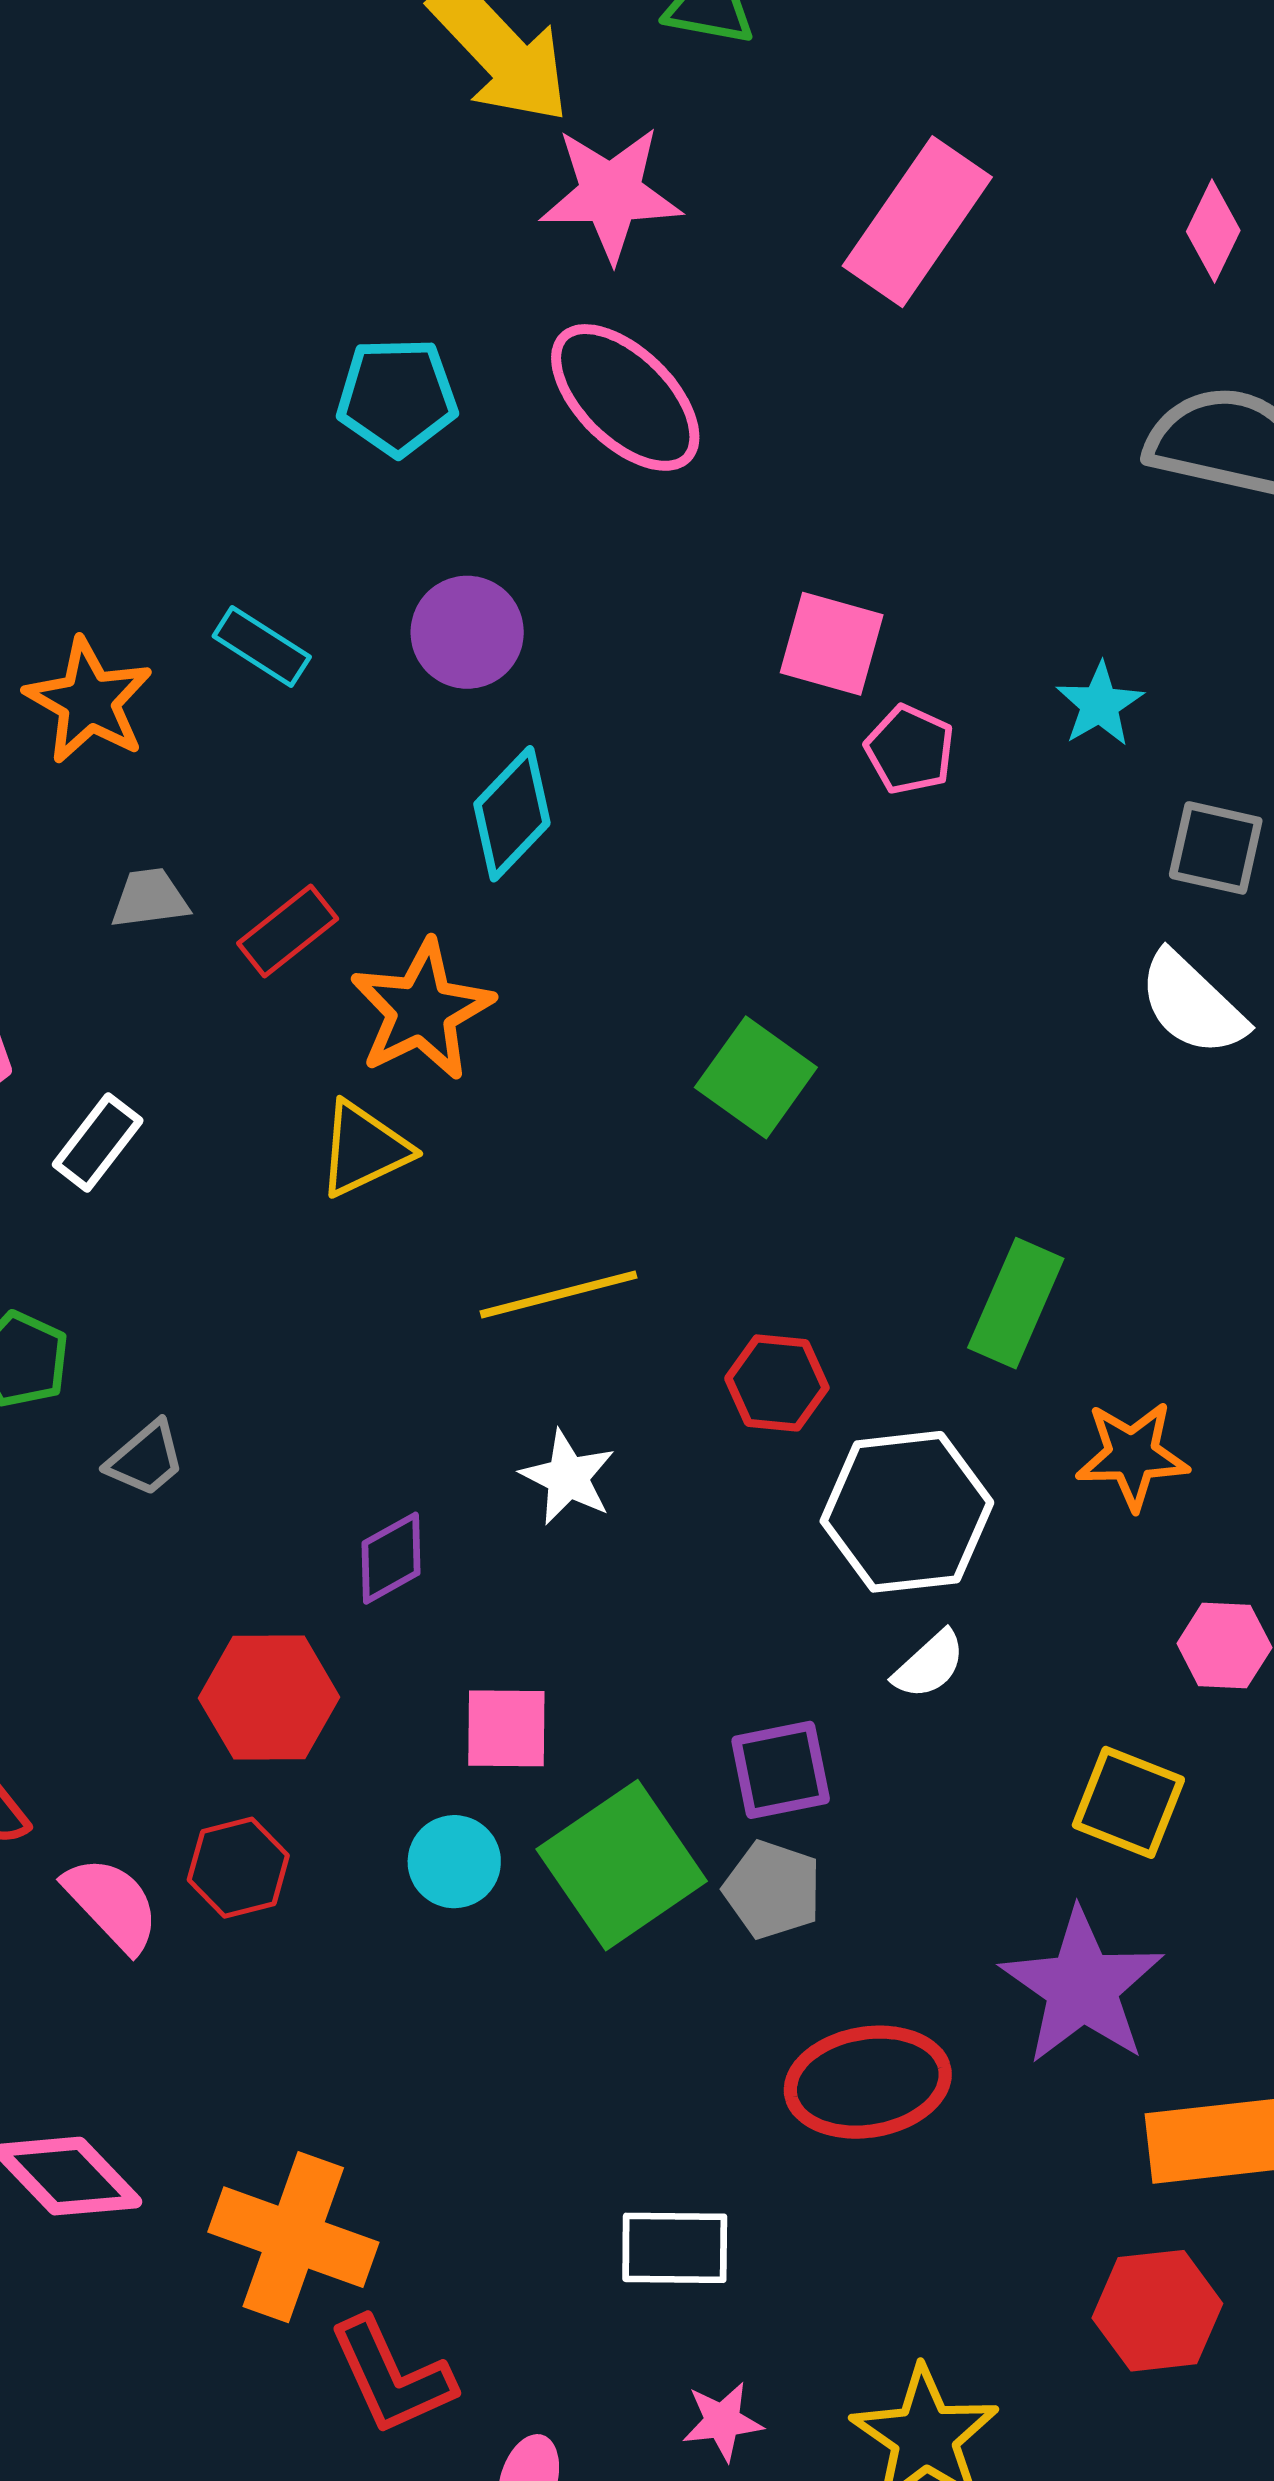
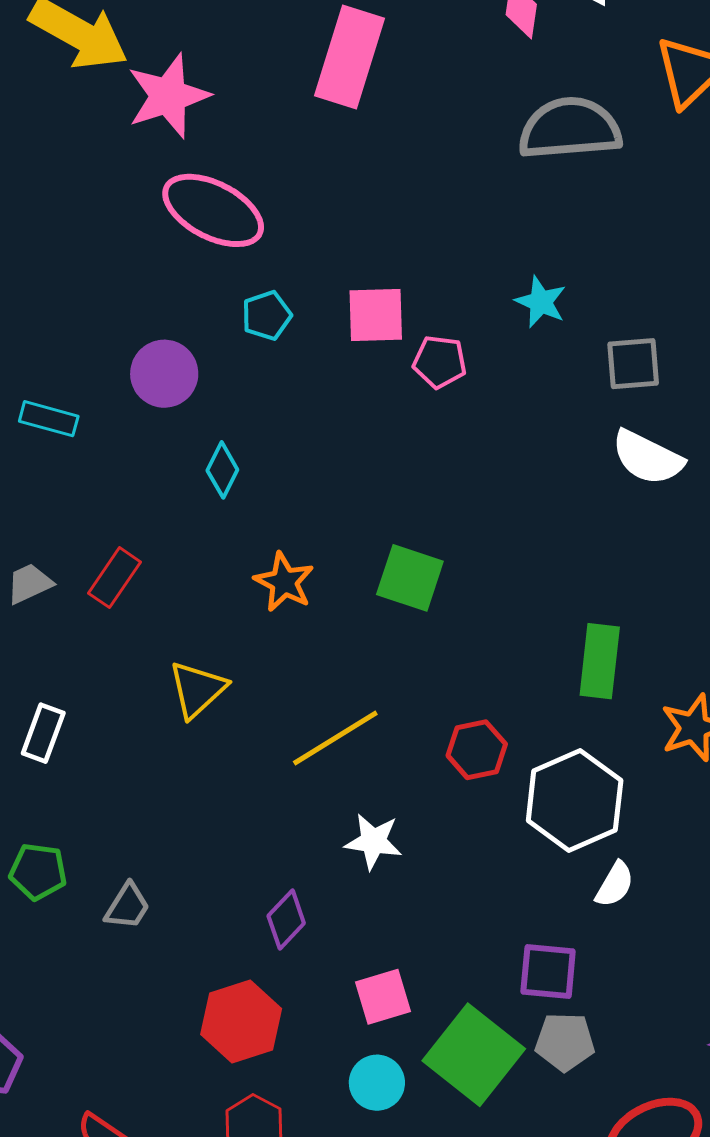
cyan pentagon: (397, 397) -> (267, 316), moved, size x0.7
cyan diamond: (512, 814) -> (222, 470), size x0.7
orange star: (422, 1010) -> (284, 582), moved, size x0.7
purple square: (781, 1770) -> (548, 972), turned 34

